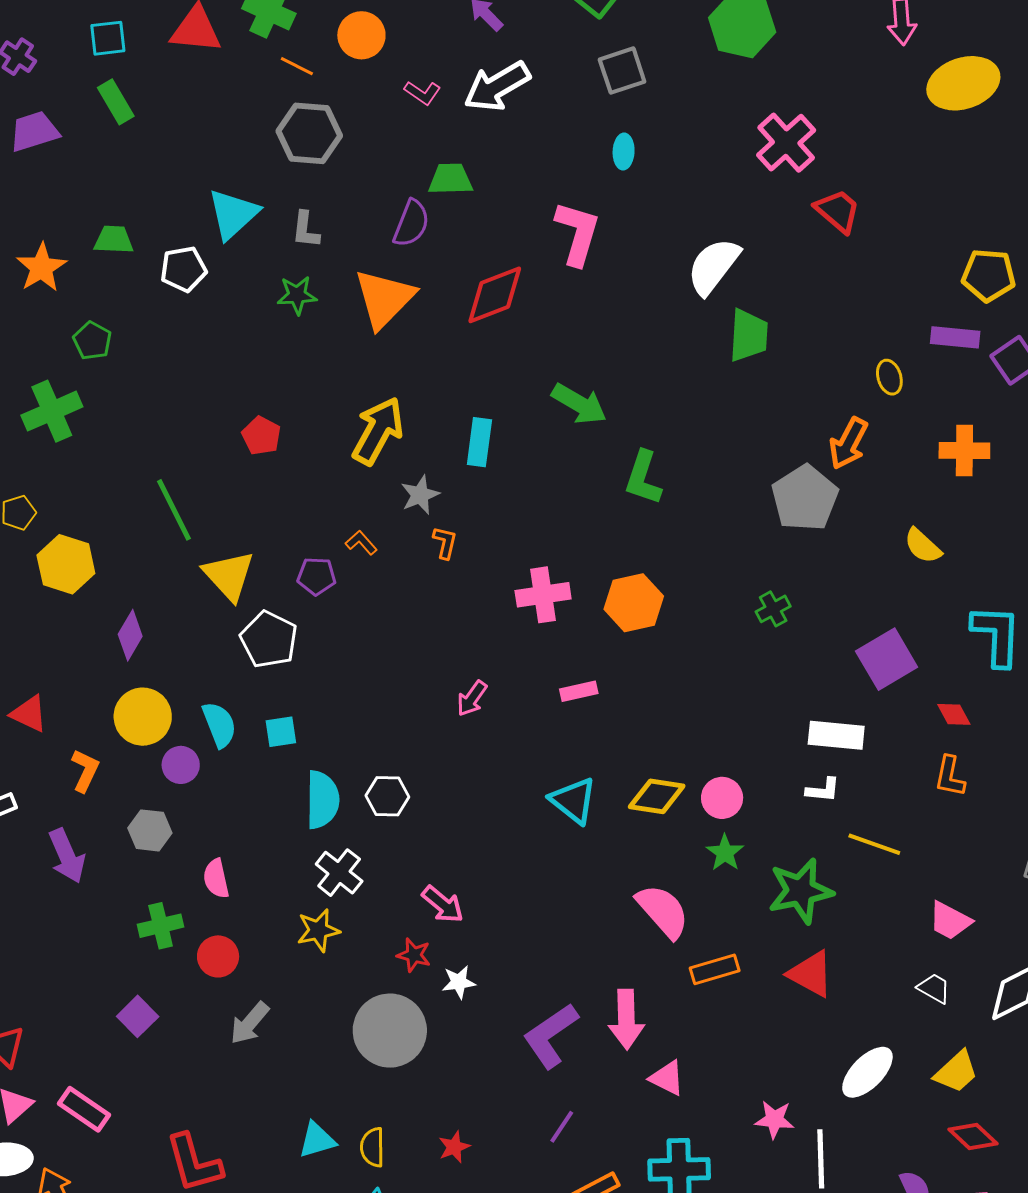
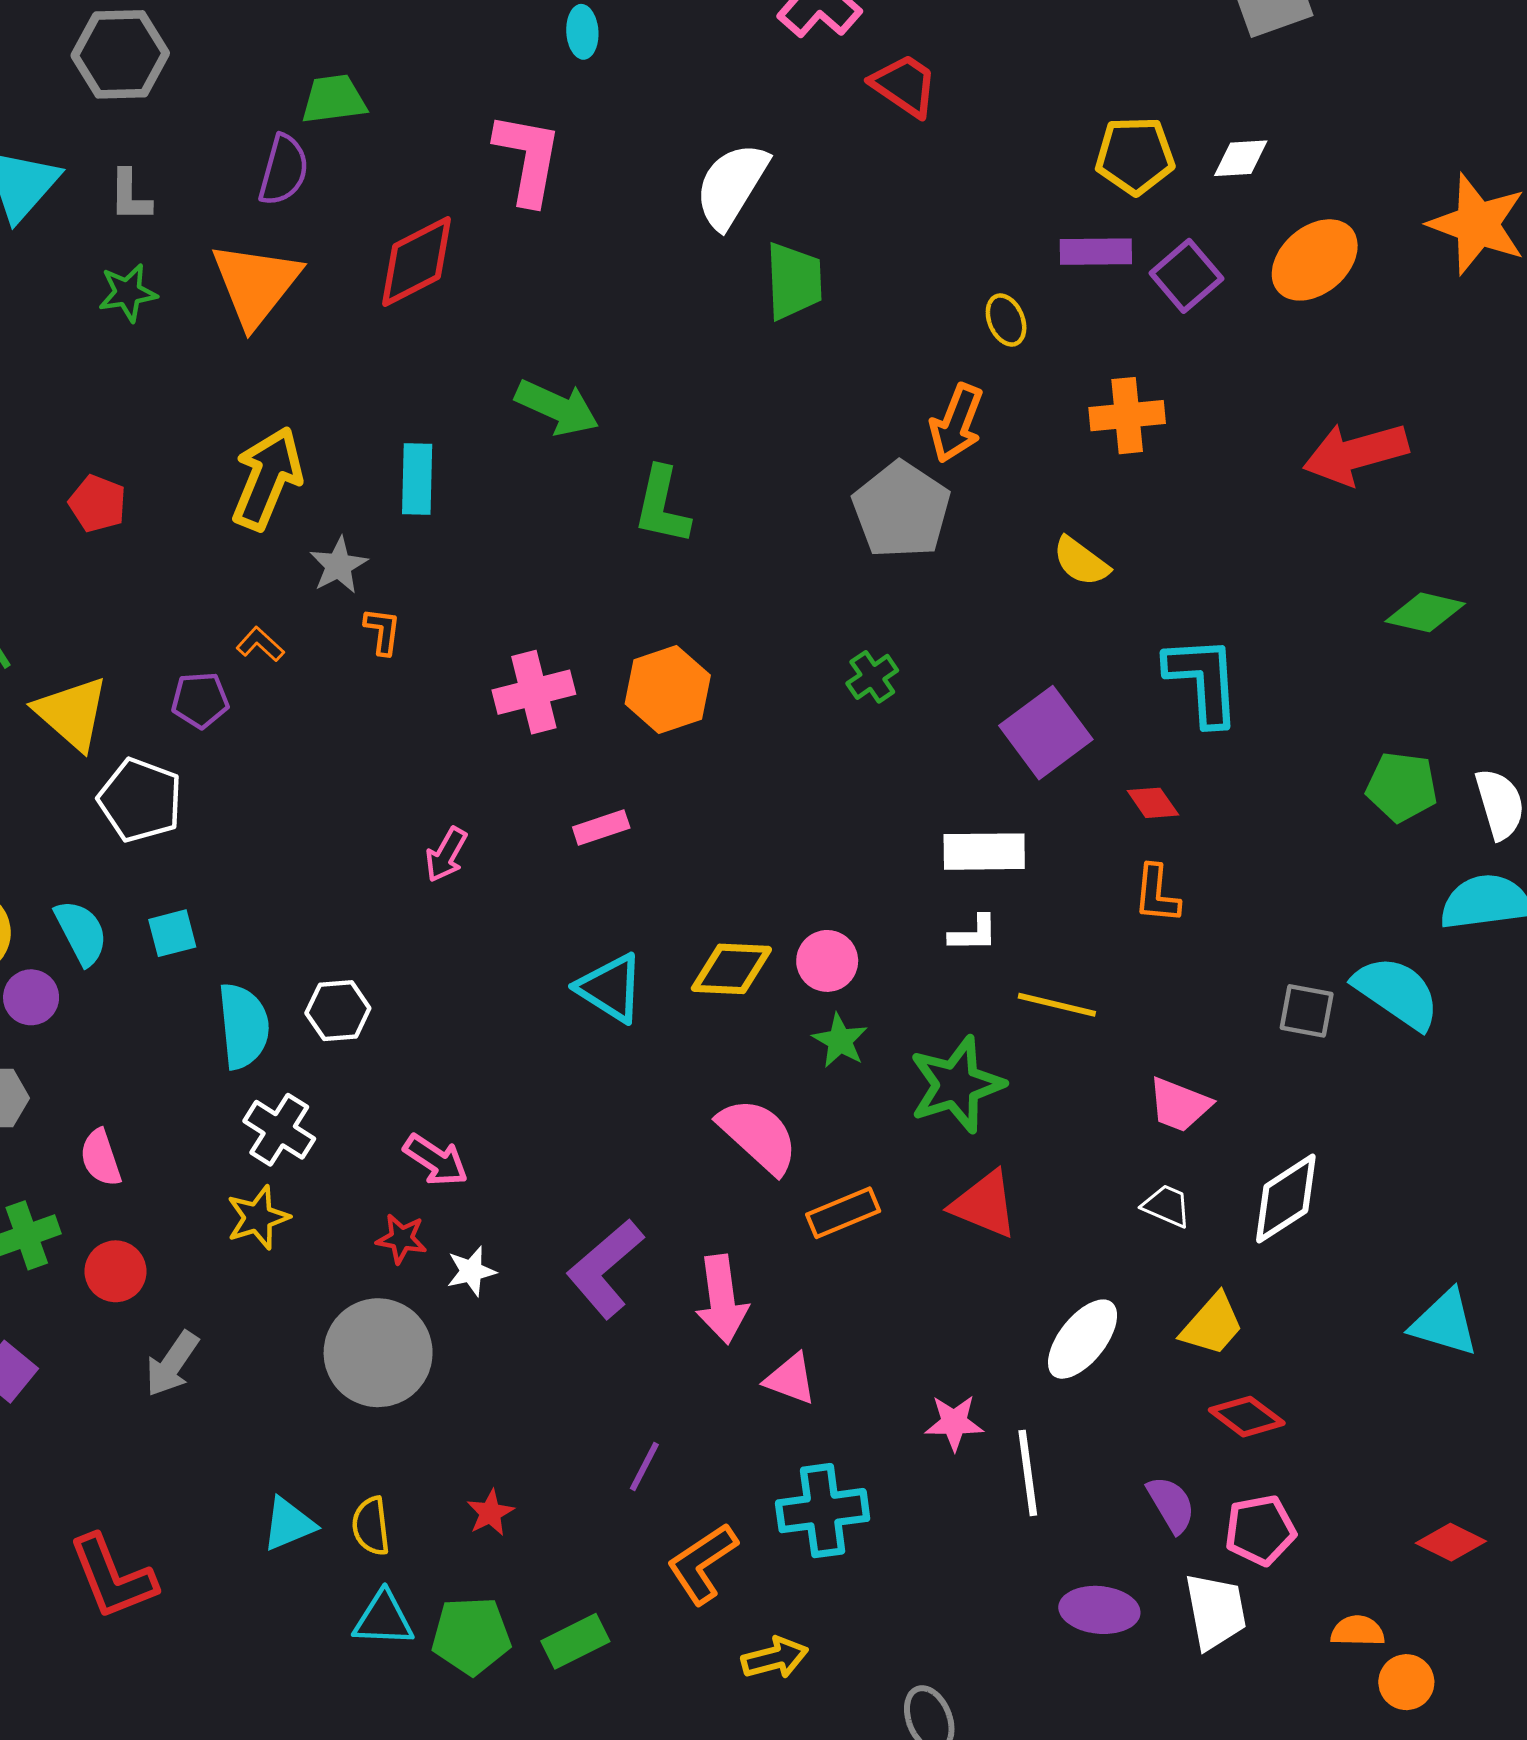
purple L-shape: (551, 1036) -> (605, 1269), moved

